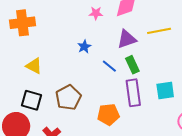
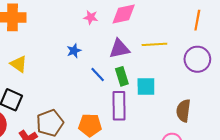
cyan square: (165, 91) -> (146, 86), moved
brown pentagon: (68, 97) -> (50, 123), moved

